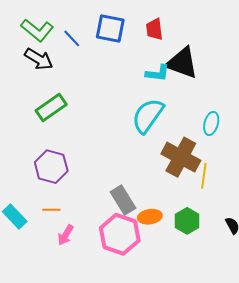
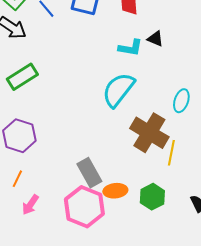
black triangle: (182, 63) -> (155, 39), size x0.5
orange line: (51, 210) -> (17, 179), turned -66

